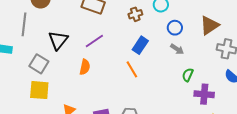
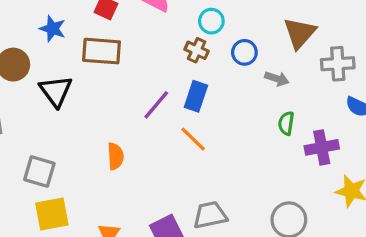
brown cross: (135, 14) -> (197, 50), moved, turned -32
black triangle: (58, 40) -> (56, 91), moved
purple line: (94, 41) -> (156, 105), moved
gray arrow: (177, 49) -> (277, 79), moved

